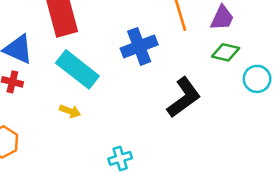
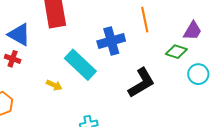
purple trapezoid: (222, 18) -> (193, 31), moved
cyan rectangle: (77, 69) -> (80, 65), moved

